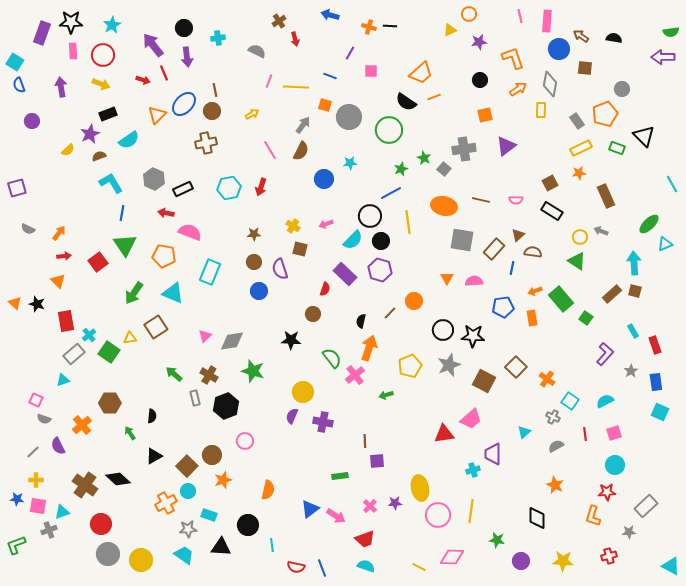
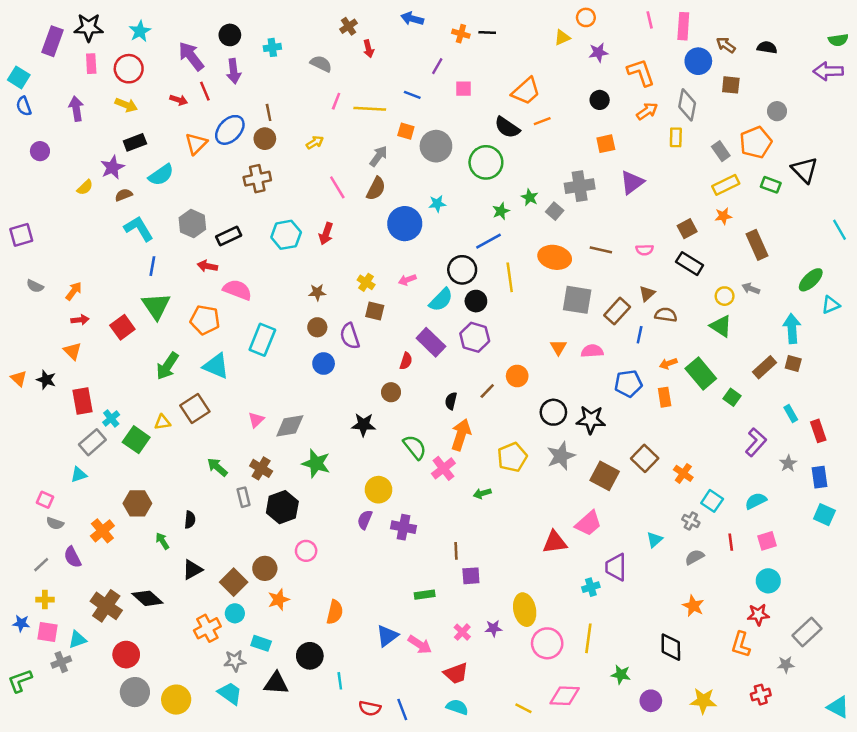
blue circle: (324, 179) -> (405, 224), size x1.4

